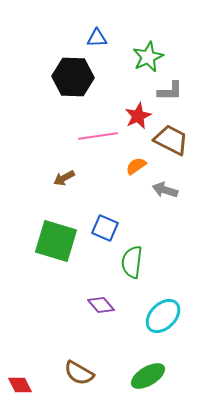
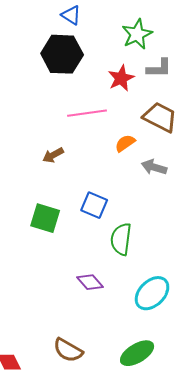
blue triangle: (97, 38) -> (71, 15), moved, turned 35
red star: (138, 116) -> (121, 78), moved
green square: (56, 241) -> (45, 218), size x0.7

